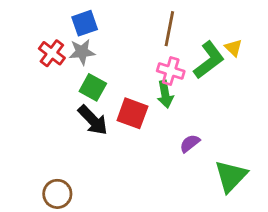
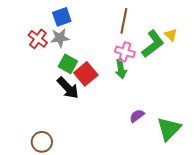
red square: (132, 113) -> (86, 74), moved, turned 30
purple semicircle: (190, 143) -> (137, 116), moved

